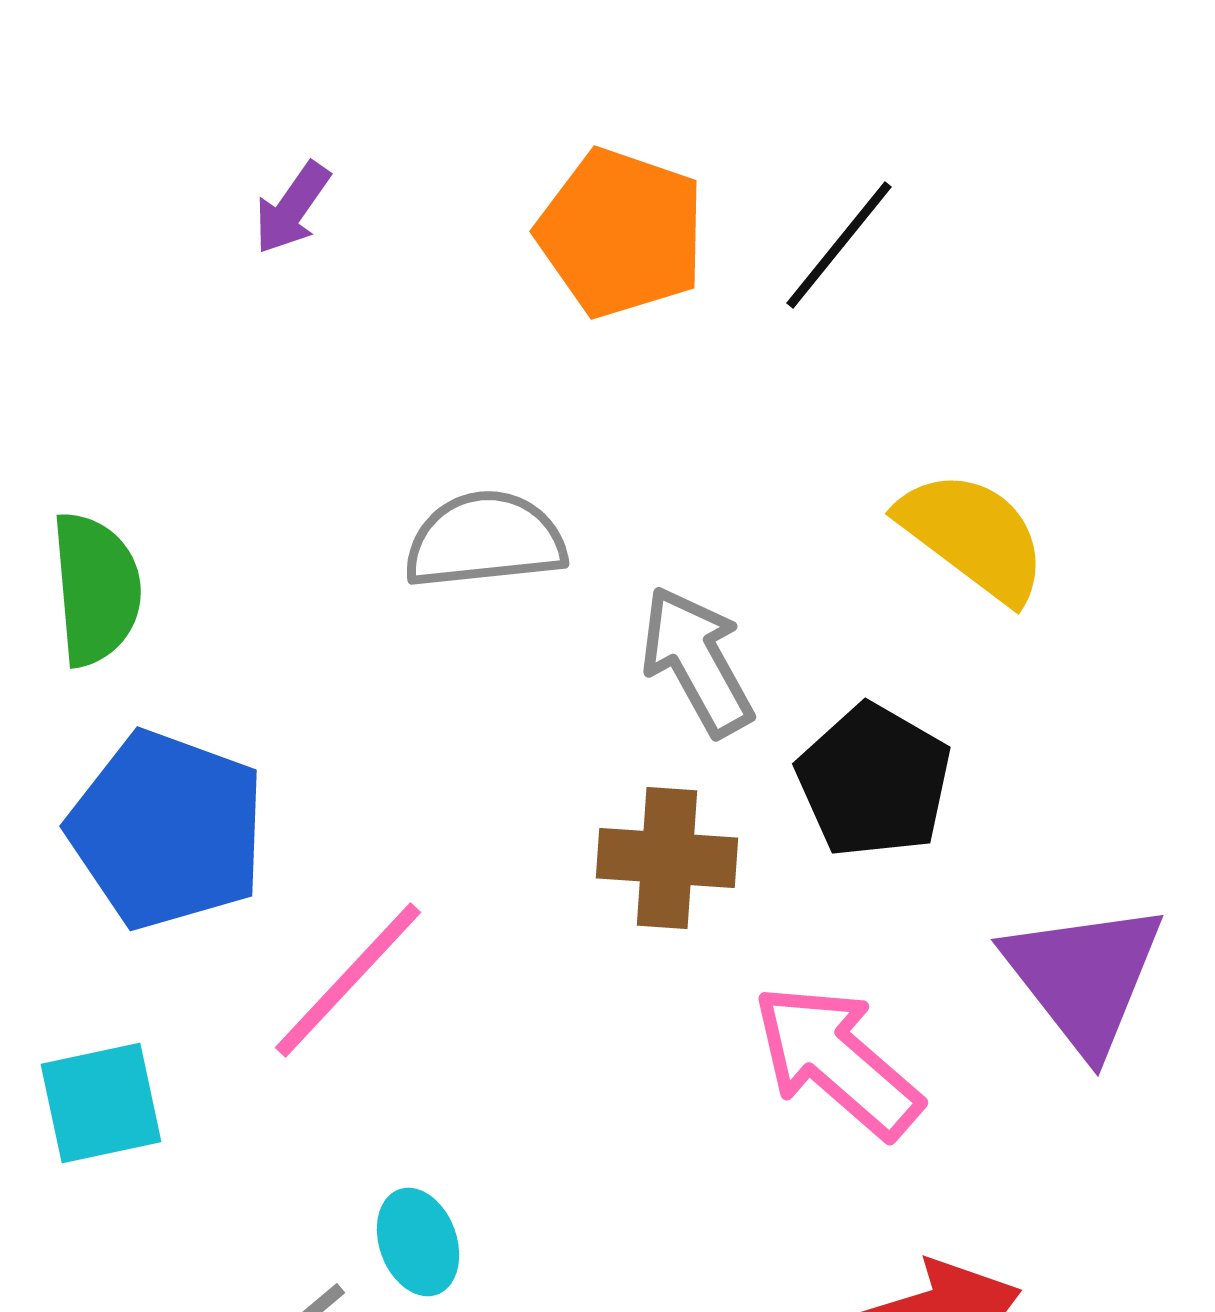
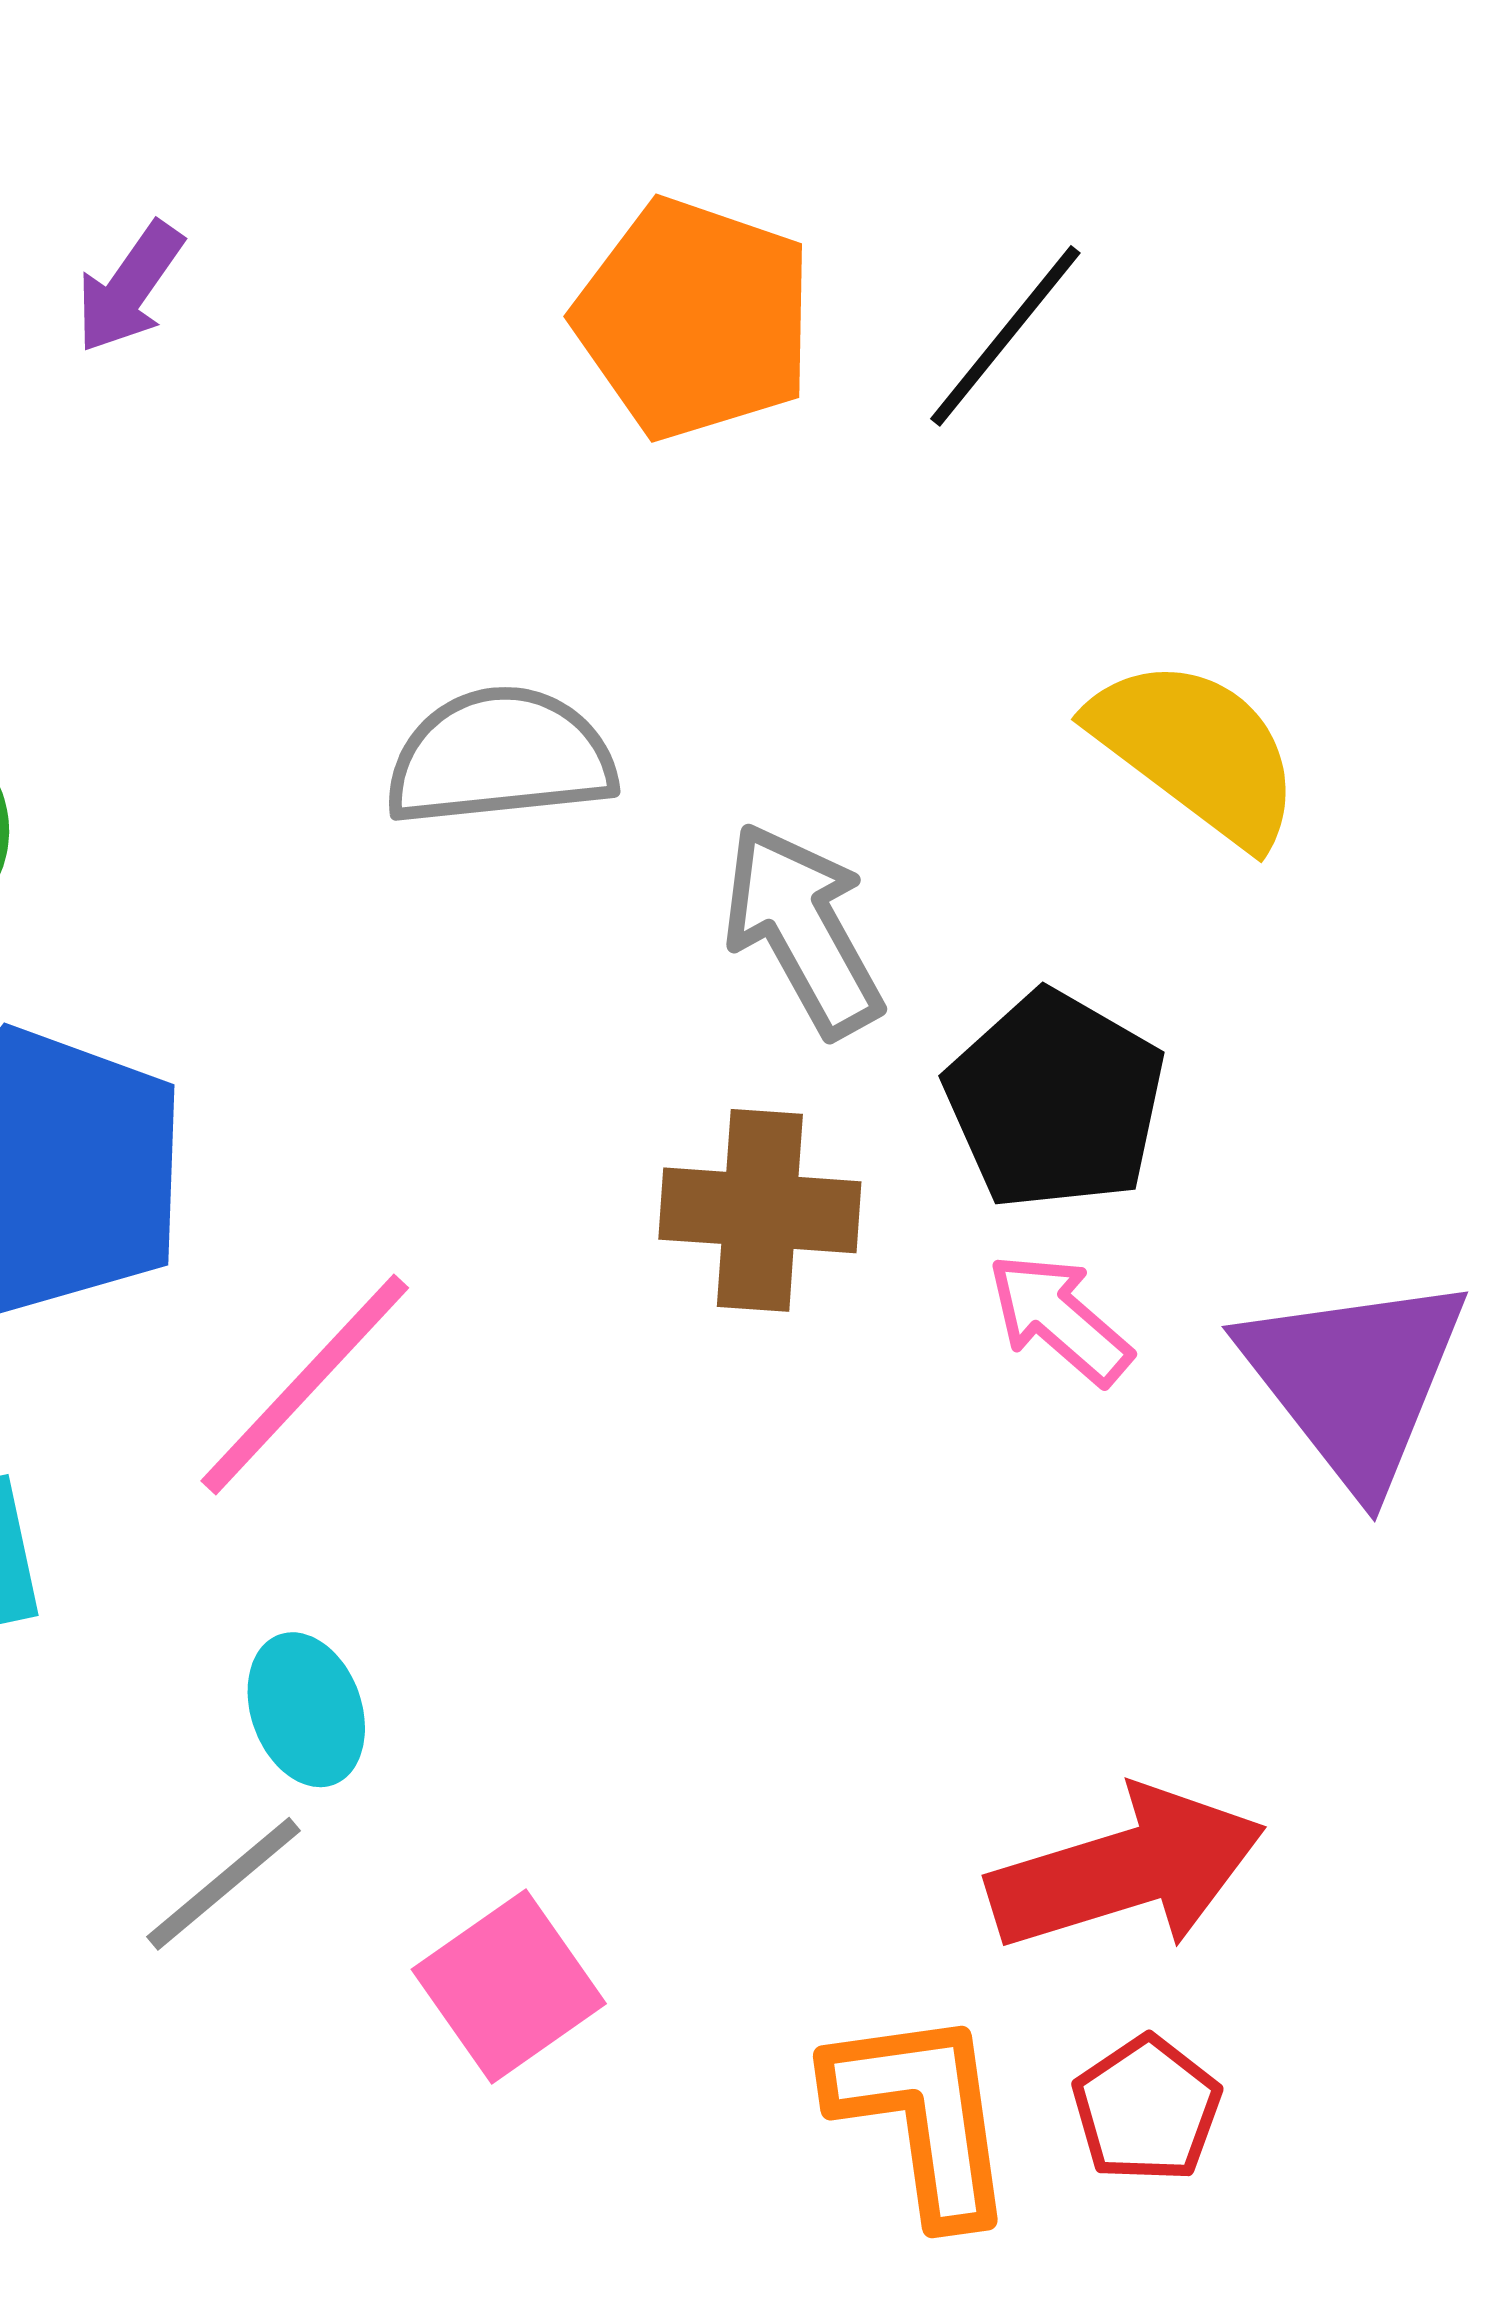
purple arrow: (292, 208) -> (129, 287), moved
pink arrow: (837, 1061) -> (1060, 1319), moved, size x0.6
cyan ellipse: (418, 1242) -> (306, 1710), moved

